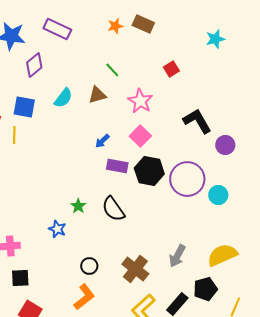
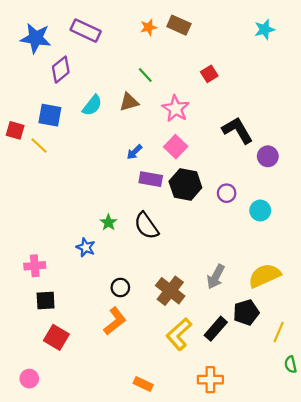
cyan star: (215, 39) -> (265, 29), moved
yellow line: (14, 135) -> (39, 145), turned -48
purple circle: (187, 179) -> (227, 193), size x0.5

